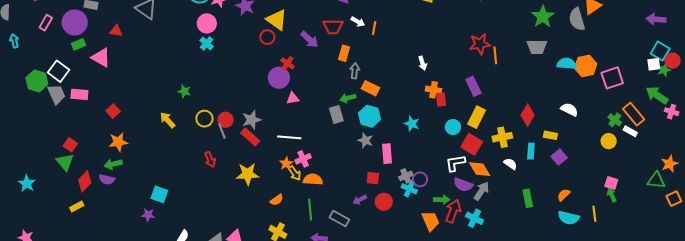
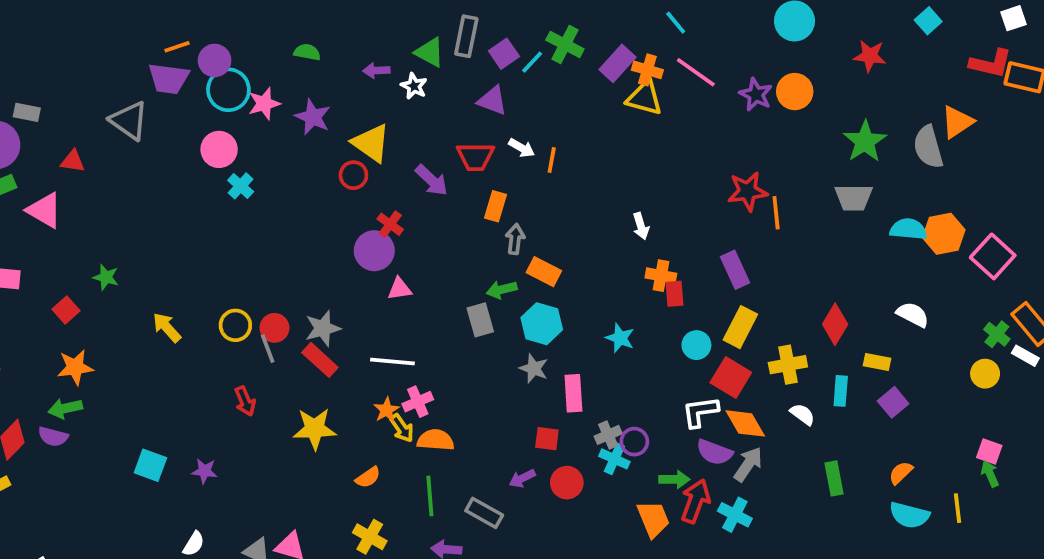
pink circle: (207, 23) -> (219, 149), moved
pink square: (612, 78) -> (993, 256), turned -30
green star: (184, 91) -> (106, 277), moved
purple star: (148, 215) -> (204, 471), moved

